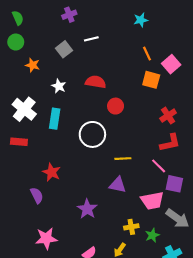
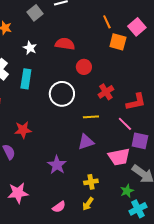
orange line: (147, 54) -> (107, 22), moved
red cross: (168, 116) -> (106, 92), moved
red star: (51, 172) -> (23, 130), turned -30
purple triangle: (118, 185) -> (86, 142), turned -30
yellow cross: (131, 227) -> (91, 182), moved
green star: (152, 235) -> (127, 191), moved

